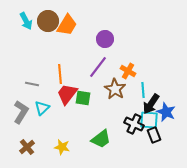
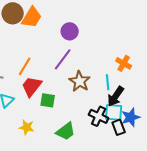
orange cross: (128, 71) -> (124, 63), moved
orange line: (60, 74) -> (25, 66), turned 36
green square: (83, 98) -> (48, 100), moved
blue star: (166, 112) -> (131, 117), moved, turned 30
yellow star: (62, 147) -> (27, 127), moved

